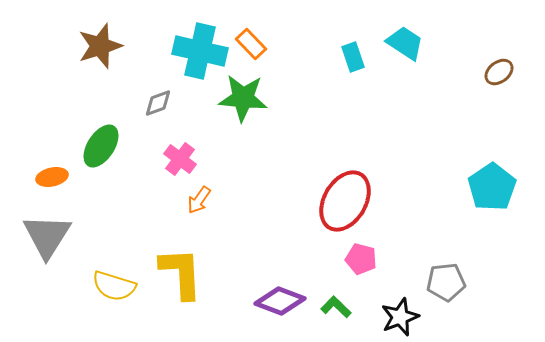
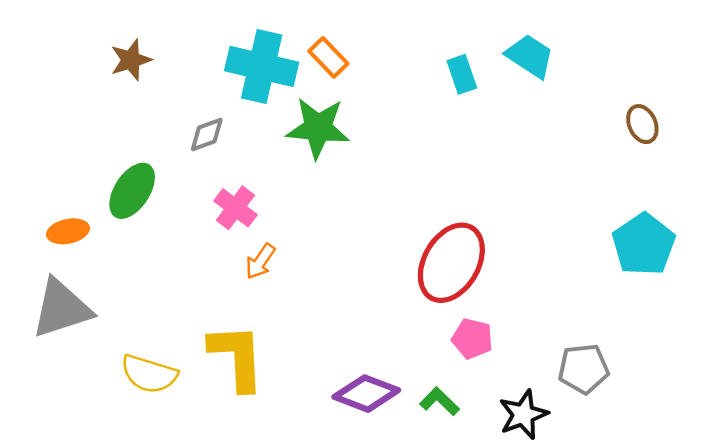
brown star: (100, 46) -> (131, 60), size x0.7
brown ellipse: (499, 72) -> (642, 124), moved, turned -76
gray triangle: (47, 236) -> (61, 309), turned 40

